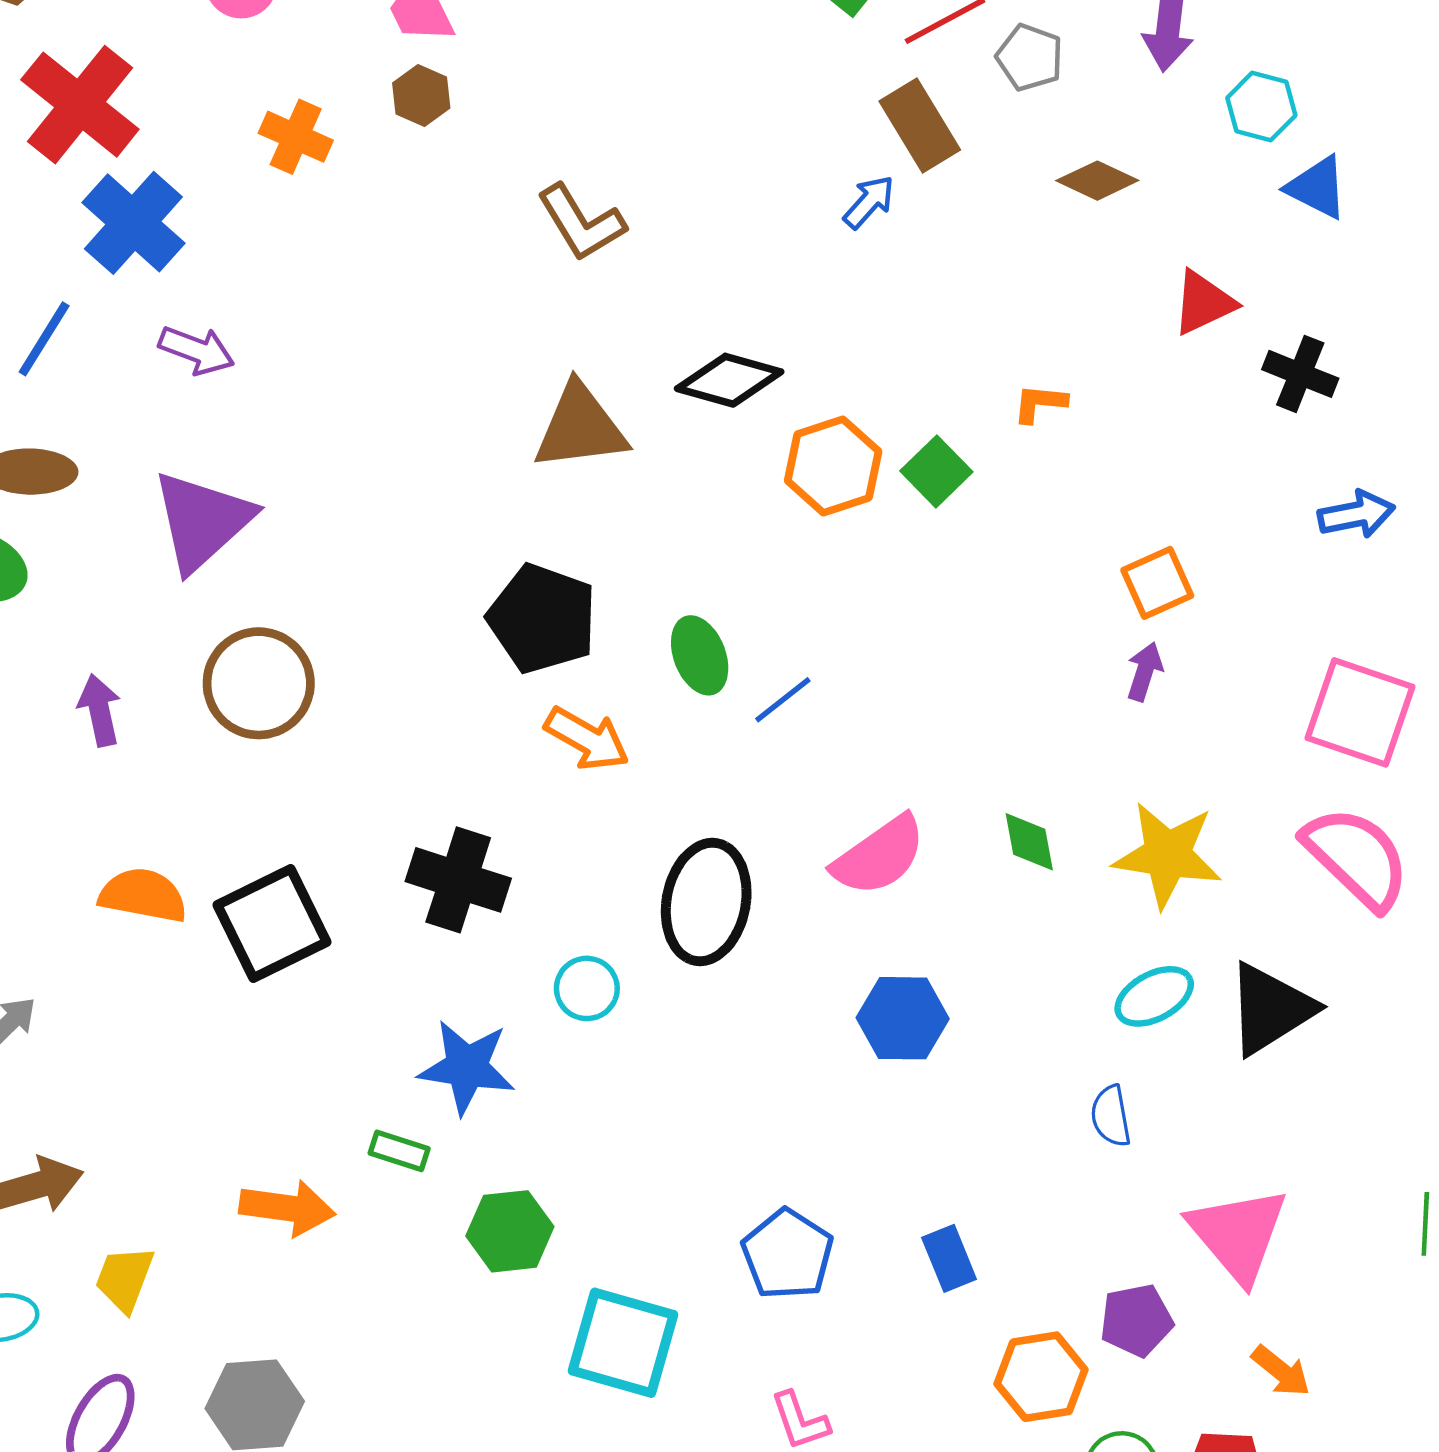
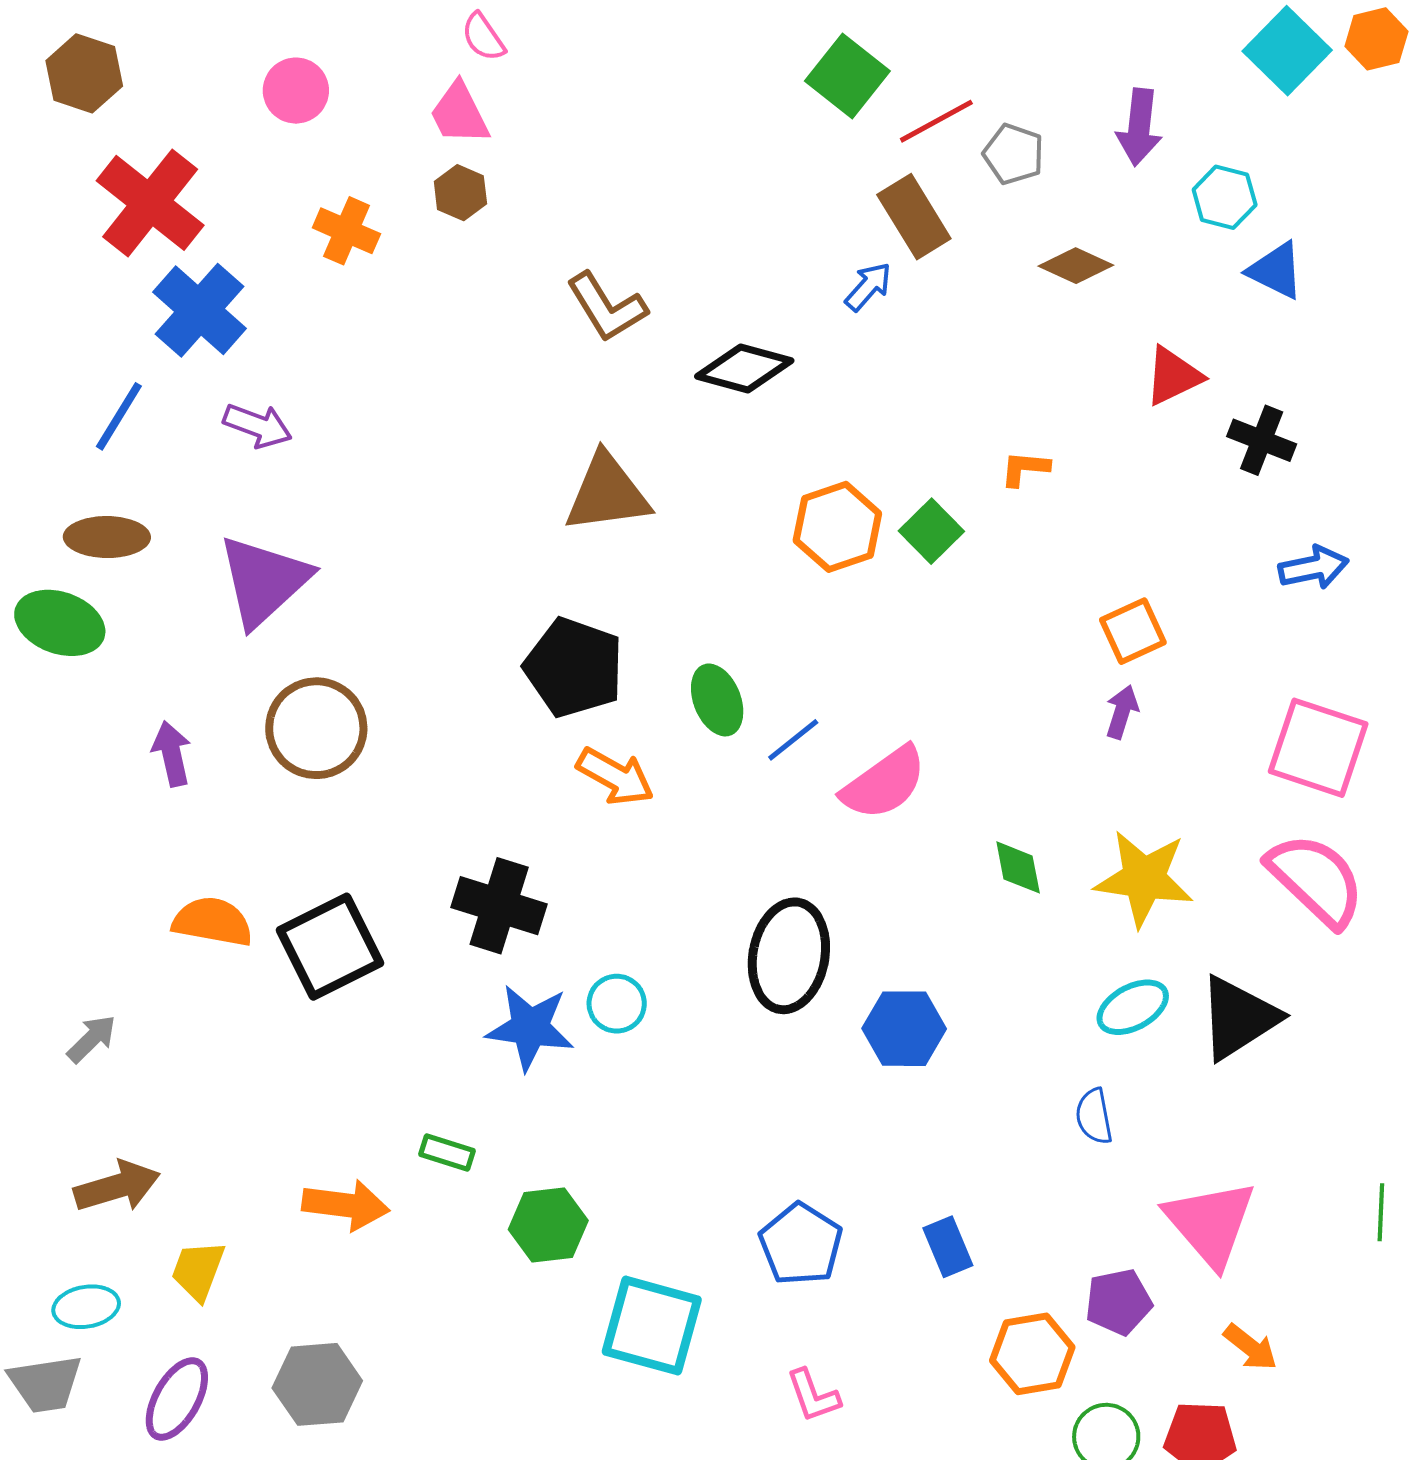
black diamond: (729, 380) -> (744, 369), moved
pink semicircle: (879, 856) -> (884, 783), moved
black ellipse: (706, 902) -> (789, 956), moved
blue star: (467, 1067) -> (530, 1028), moved

